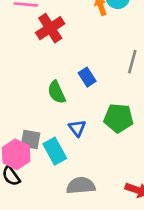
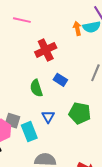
red cross: (50, 28) -> (46, 50), moved
blue rectangle: (87, 77) -> (60, 80), turned -32

